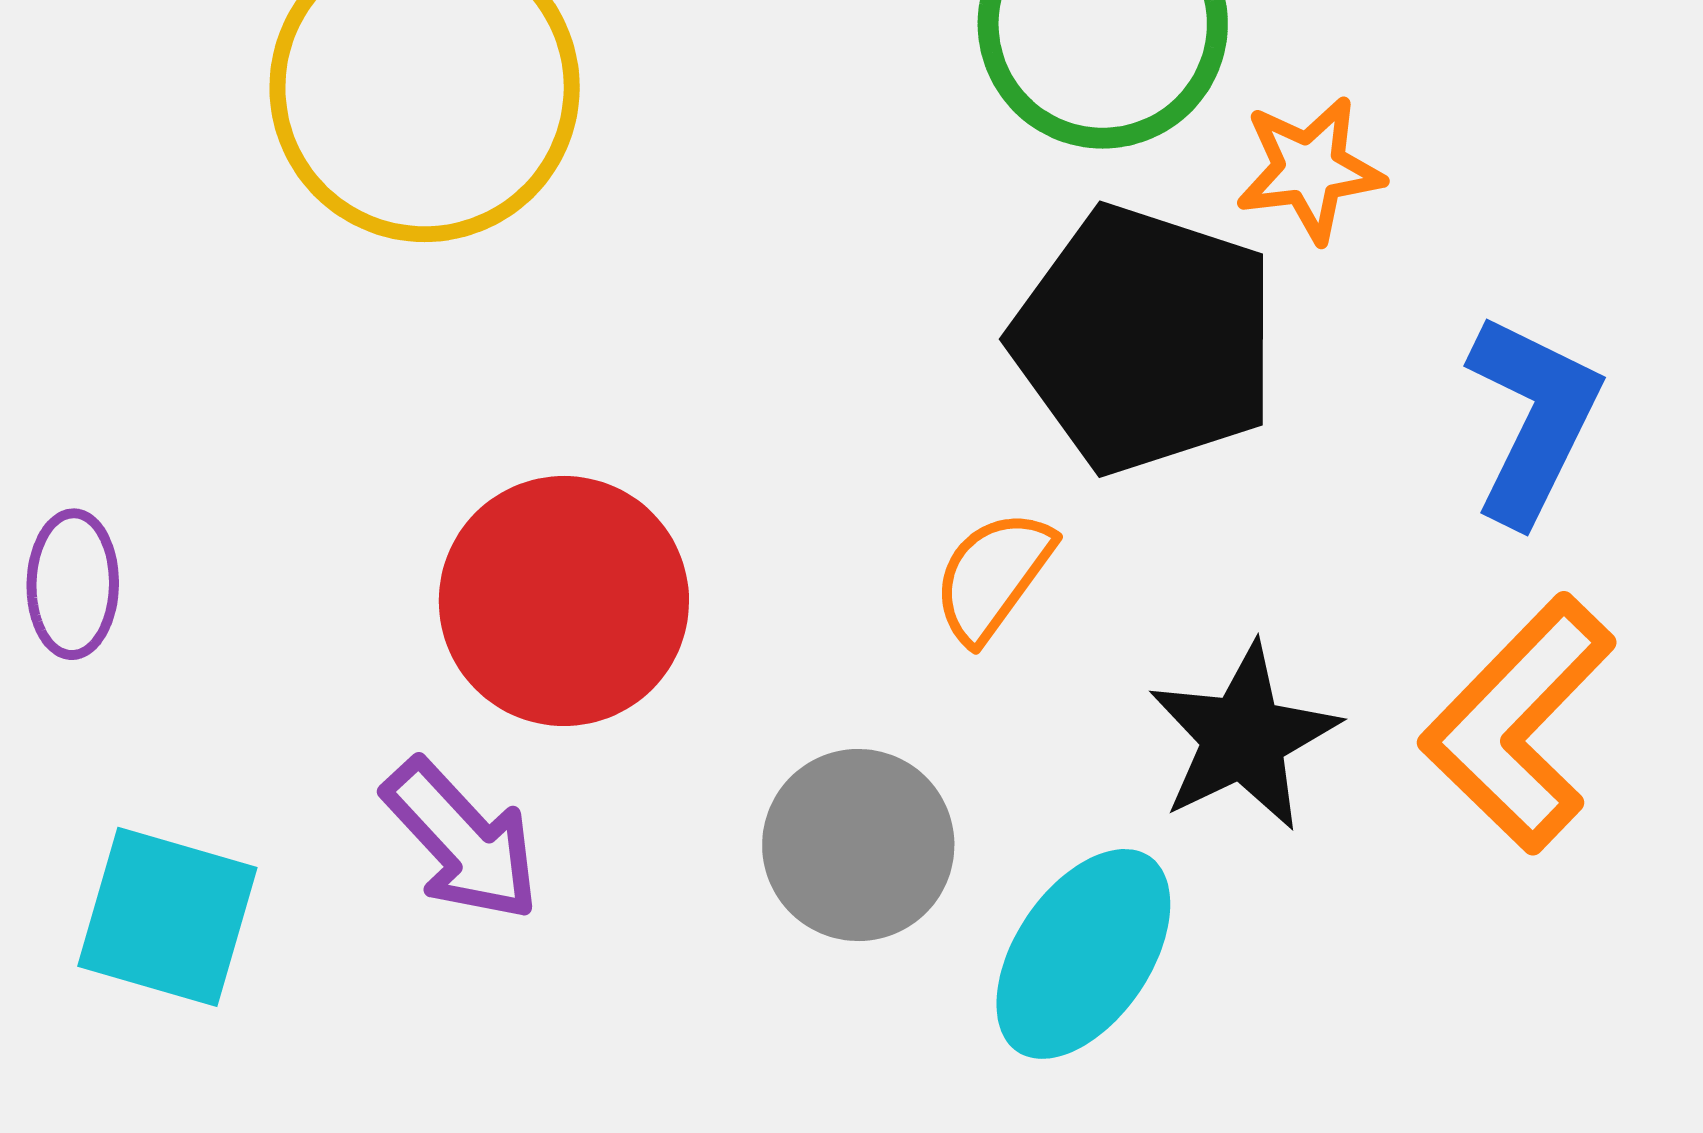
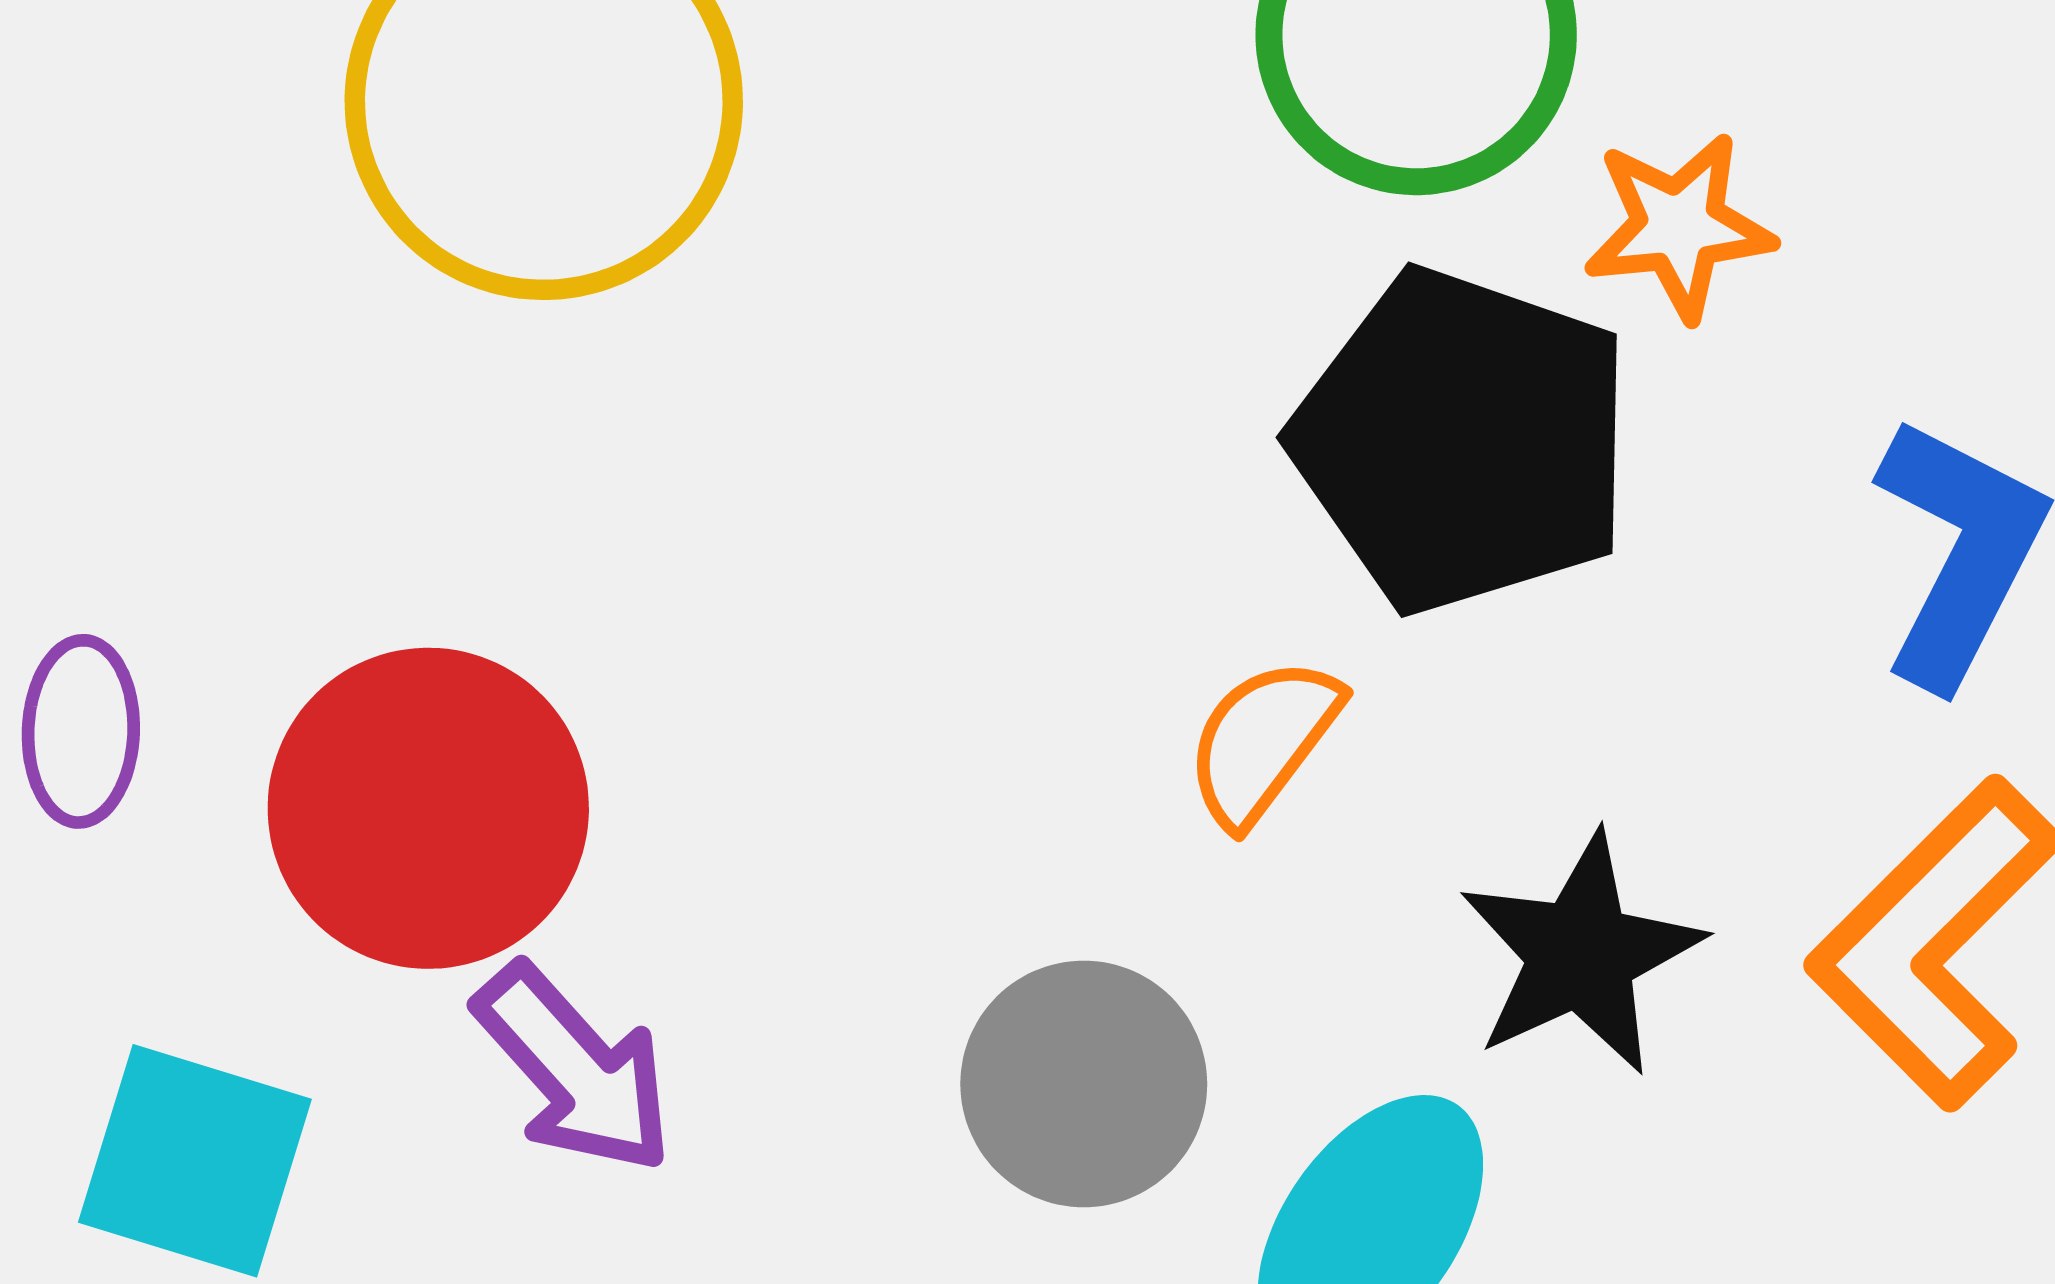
red circle: (564, 601) -> (428, 808), moved

